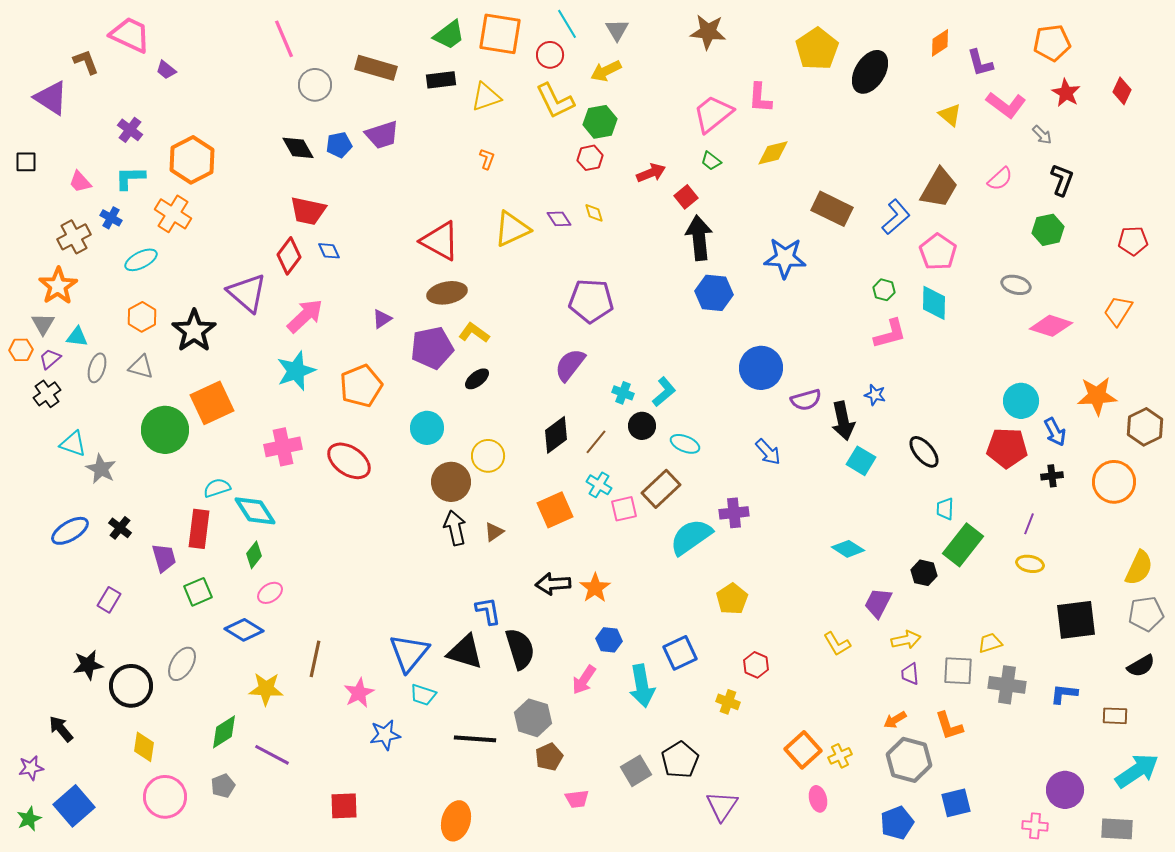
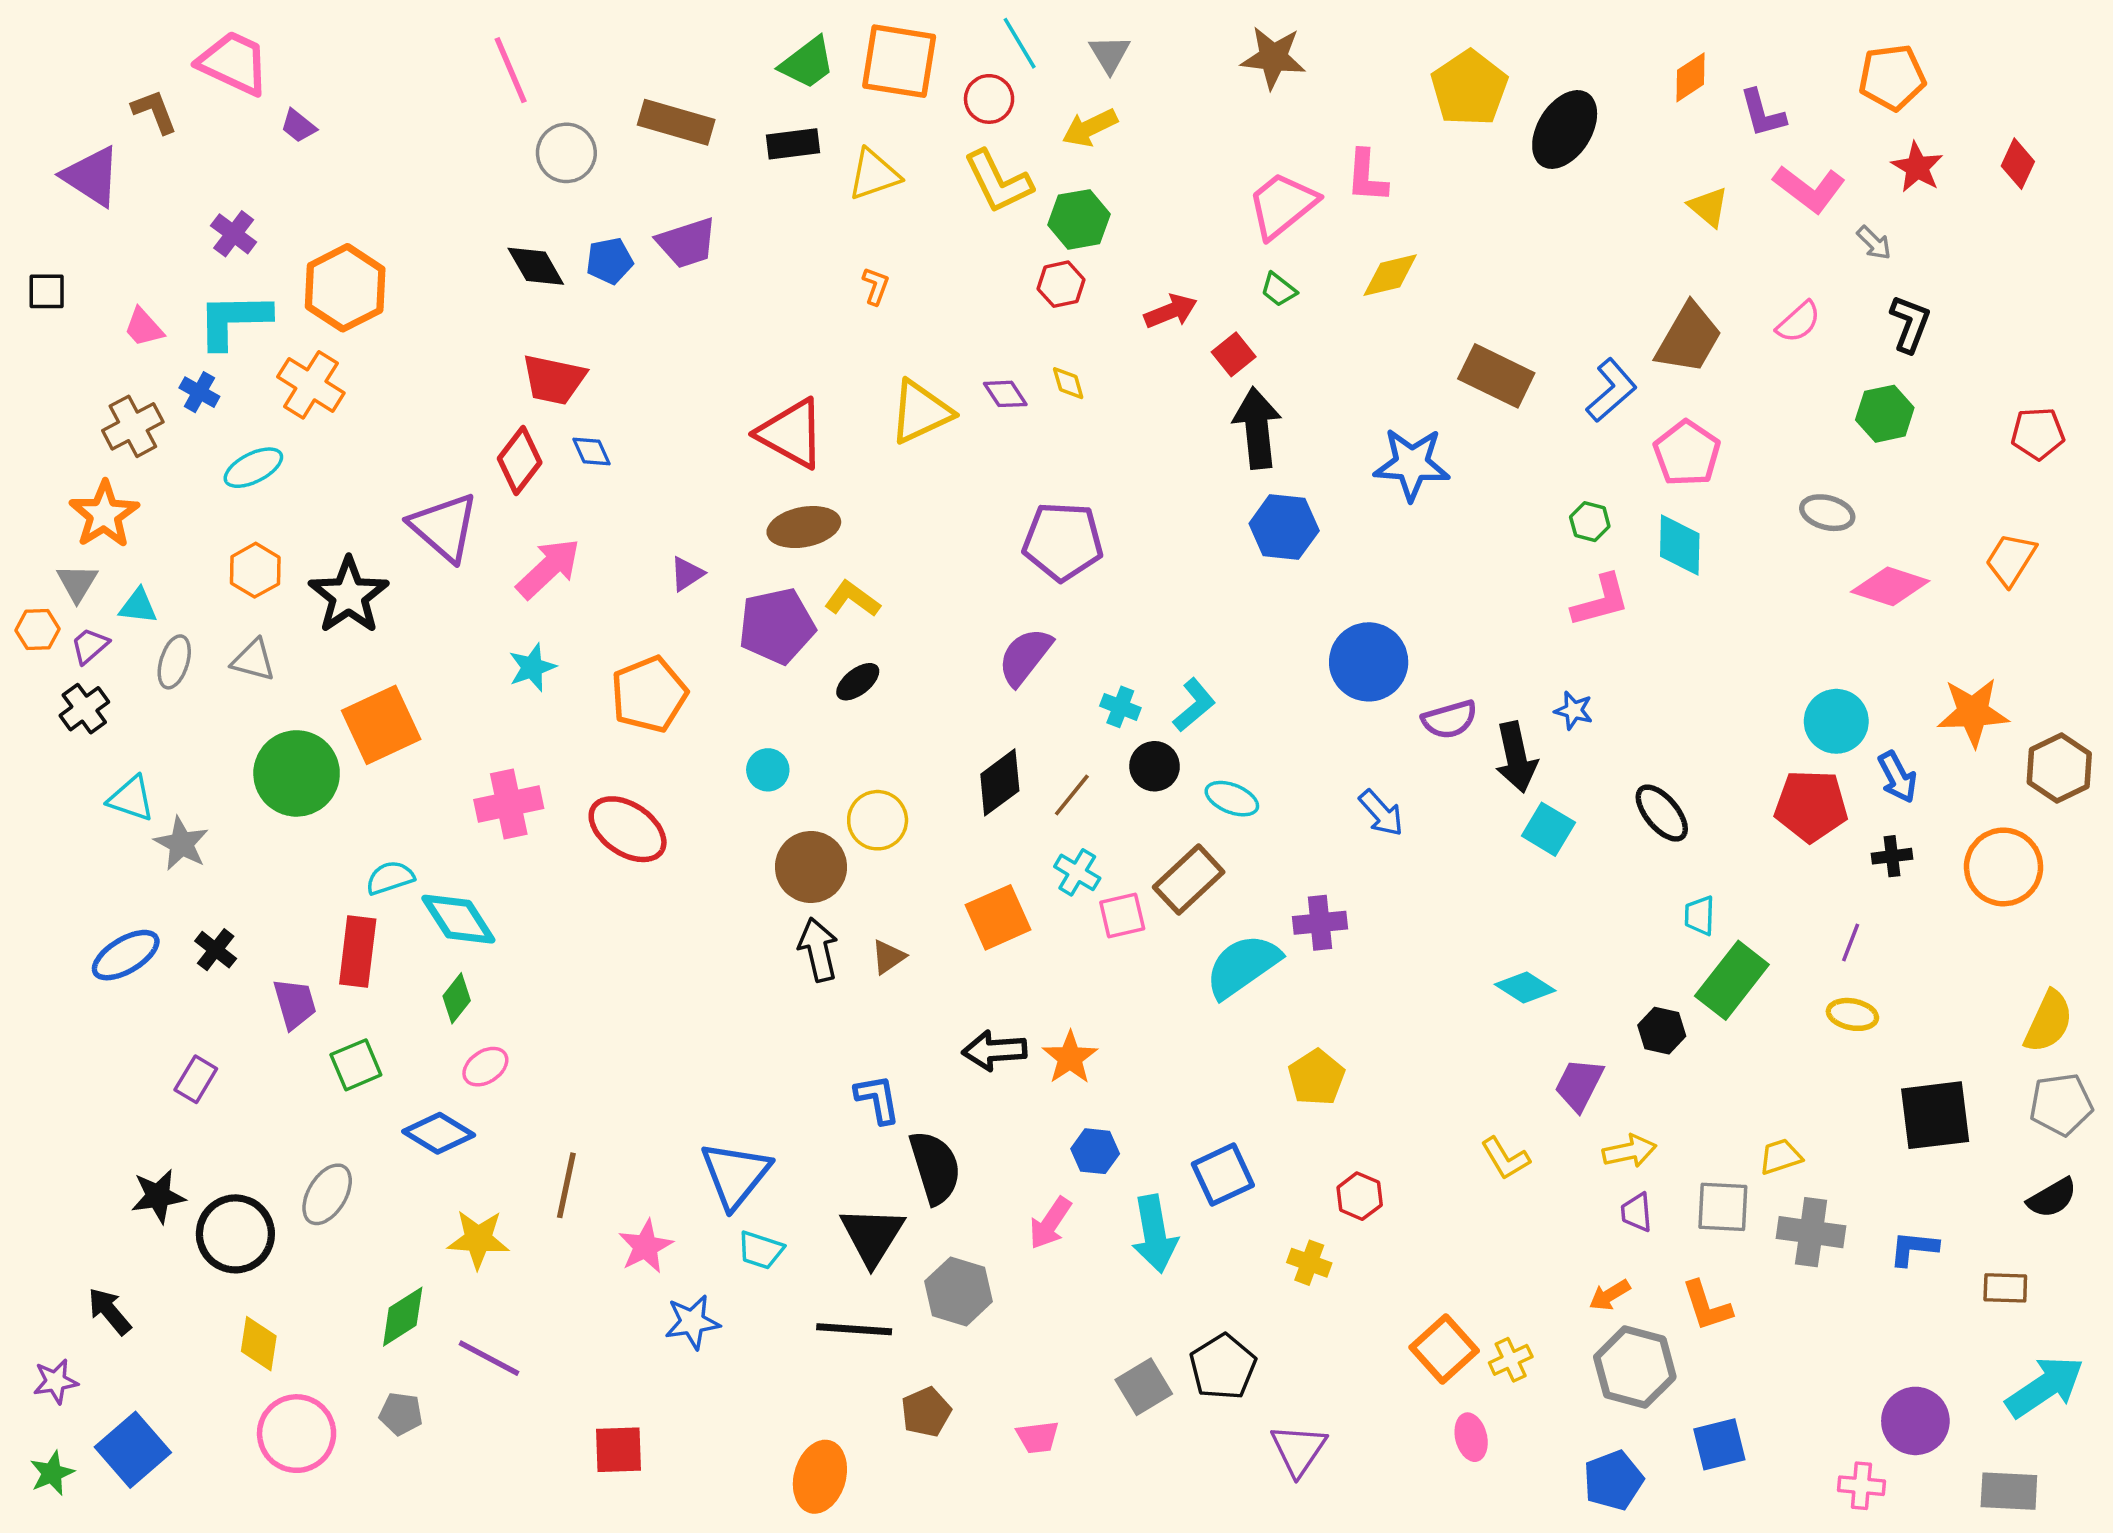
cyan L-shape: (130, 178) -> (234, 320), size x1.4
cyan star: (296, 371) -> (532, 667), size x0.7
cyan circle: (427, 428) -> (768, 770), size x0.7
black triangle: (465, 652) -> (872, 1236), moved, turned 45
brown pentagon: (549, 757) -> (926, 1412), moved
gray pentagon: (223, 786) -> (401, 1414), turned 30

